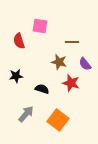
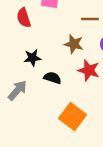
black star: (16, 76) -> (32, 58), moved
gray arrow: (26, 114) -> (17, 90), moved

